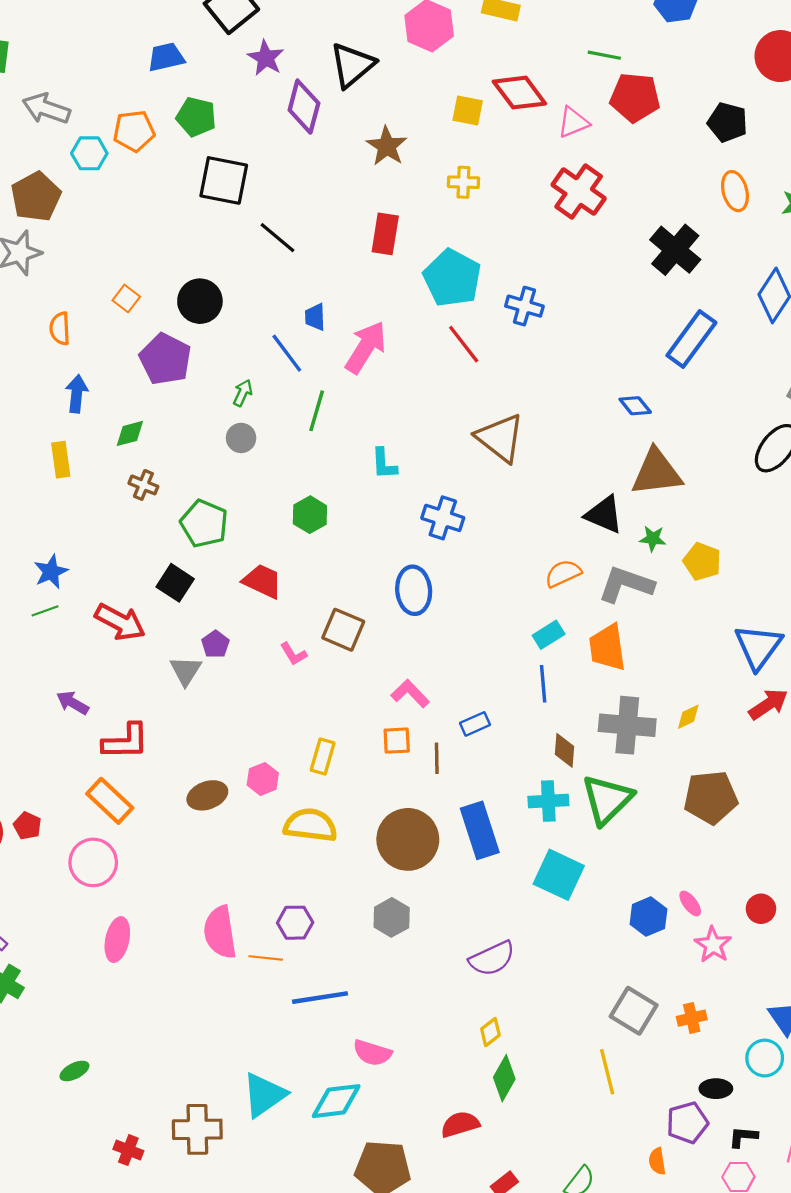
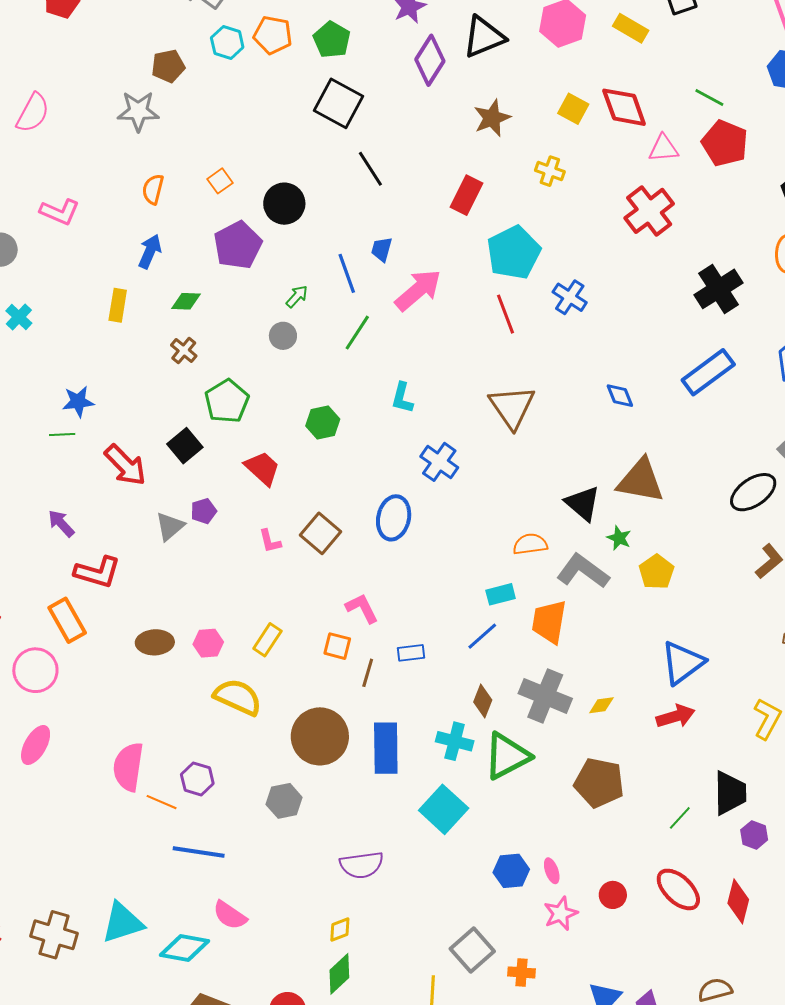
brown pentagon: (36, 197) -> (168, 66), size x0.7
blue diamond: (635, 406) -> (620, 396), moved
blue line: (543, 684) -> (482, 636), turned 36

